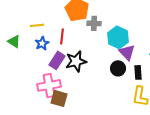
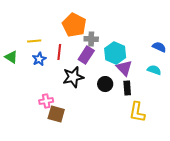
purple rectangle: (57, 60) -> (86, 55), moved
black circle: (118, 68) -> (105, 84), moved
black rectangle: (138, 72) -> (127, 88), moved
pink cross: (49, 85) -> (46, 101), size x0.6

